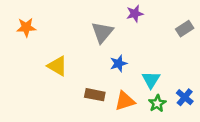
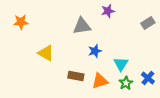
gray triangle: (102, 32) -> (82, 26), turned 42

